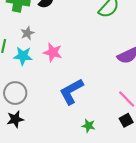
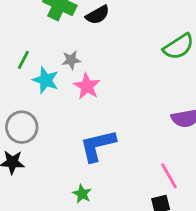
gray star: (27, 33) -> (71, 60), moved
green star: (89, 126) -> (82, 194), moved

